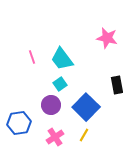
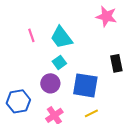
blue square: (86, 107) -> (85, 85), turned -36
yellow line: (84, 135) -> (91, 113), moved, turned 32

